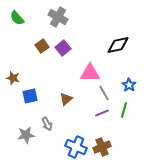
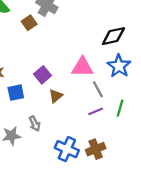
brown square: (42, 46) -> (29, 23), moved
purple square: (63, 48) -> (42, 75), moved
blue star: (129, 85) -> (119, 66), moved, size x1.5

